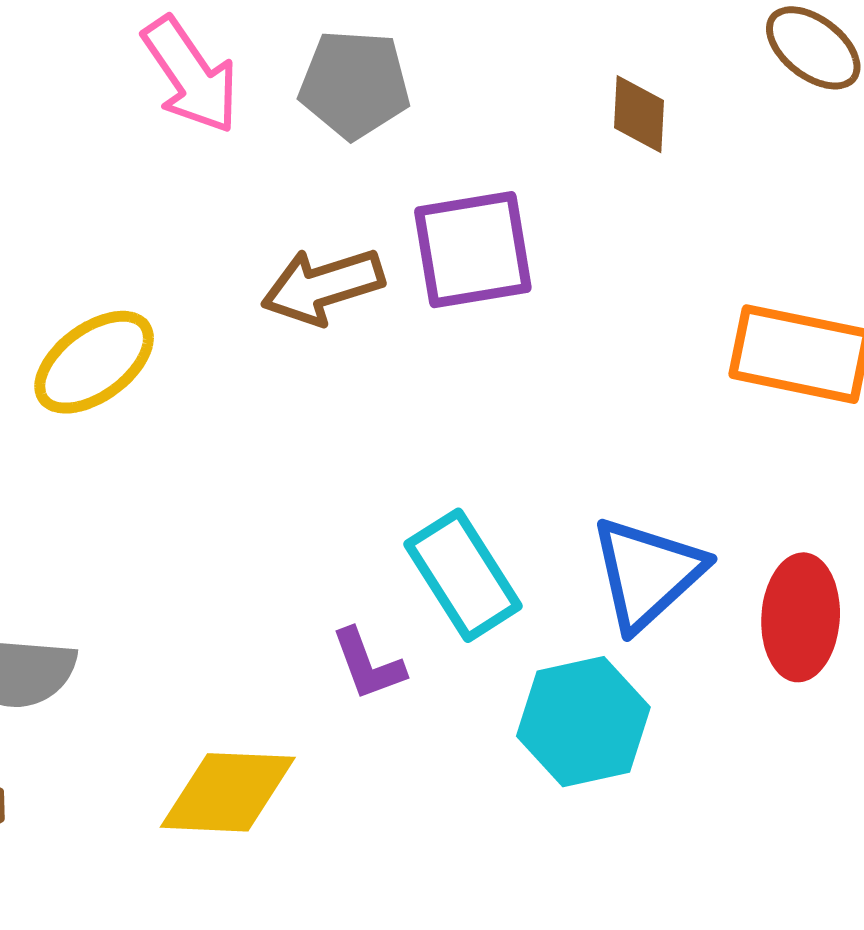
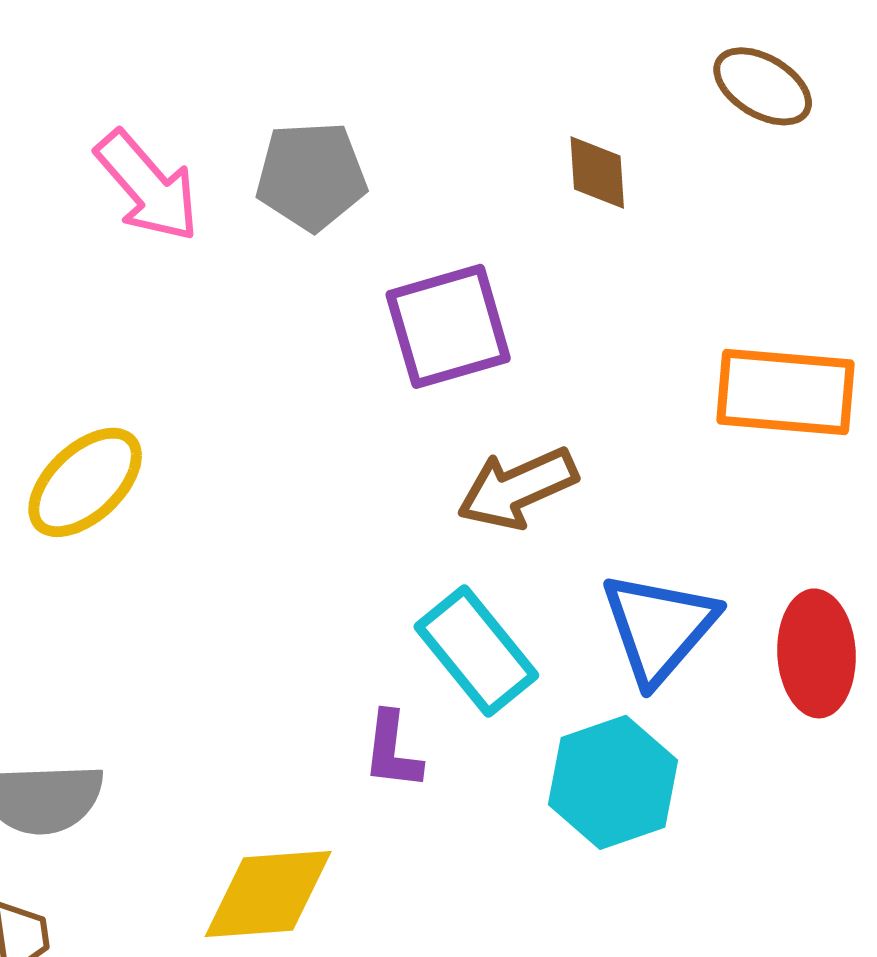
brown arrow: (323, 286) -> (517, 488), moved
purple L-shape: (368, 664) -> (392, 751), turned 34

